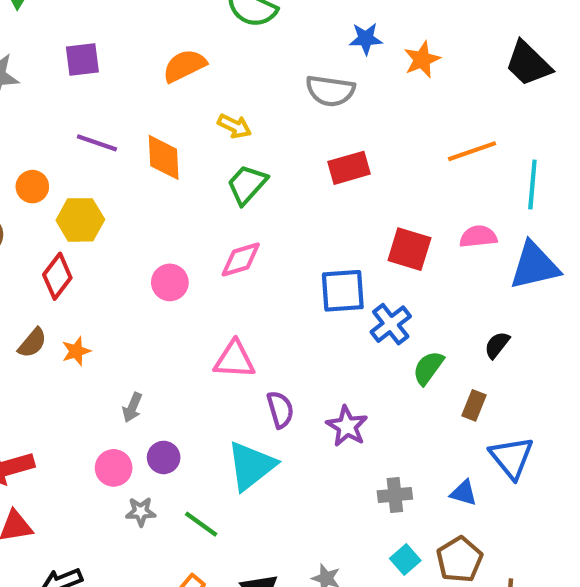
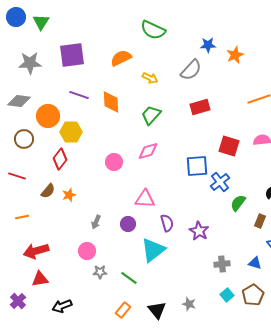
purple square: (82, 59) -> (72, 55), size x1.5
gray semicircle: (330, 91) -> (191, 70), turned -55
yellow arrow: (234, 126) -> (150, 78), moved
orange circle: (32, 187) -> (48, 116), size x1.5
purple circle: (164, 457) -> (128, 224), moved

